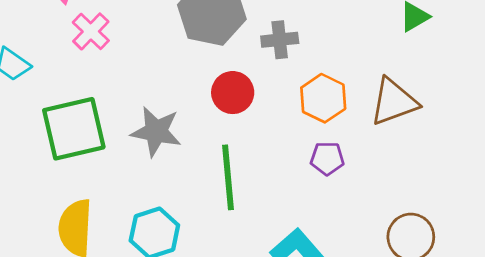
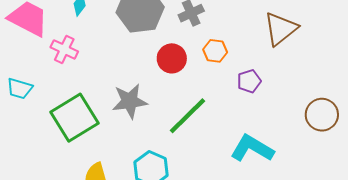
orange hexagon: (323, 98) -> (215, 51), moved, size x0.7
green line: (228, 177) -> (188, 116), turned 69

